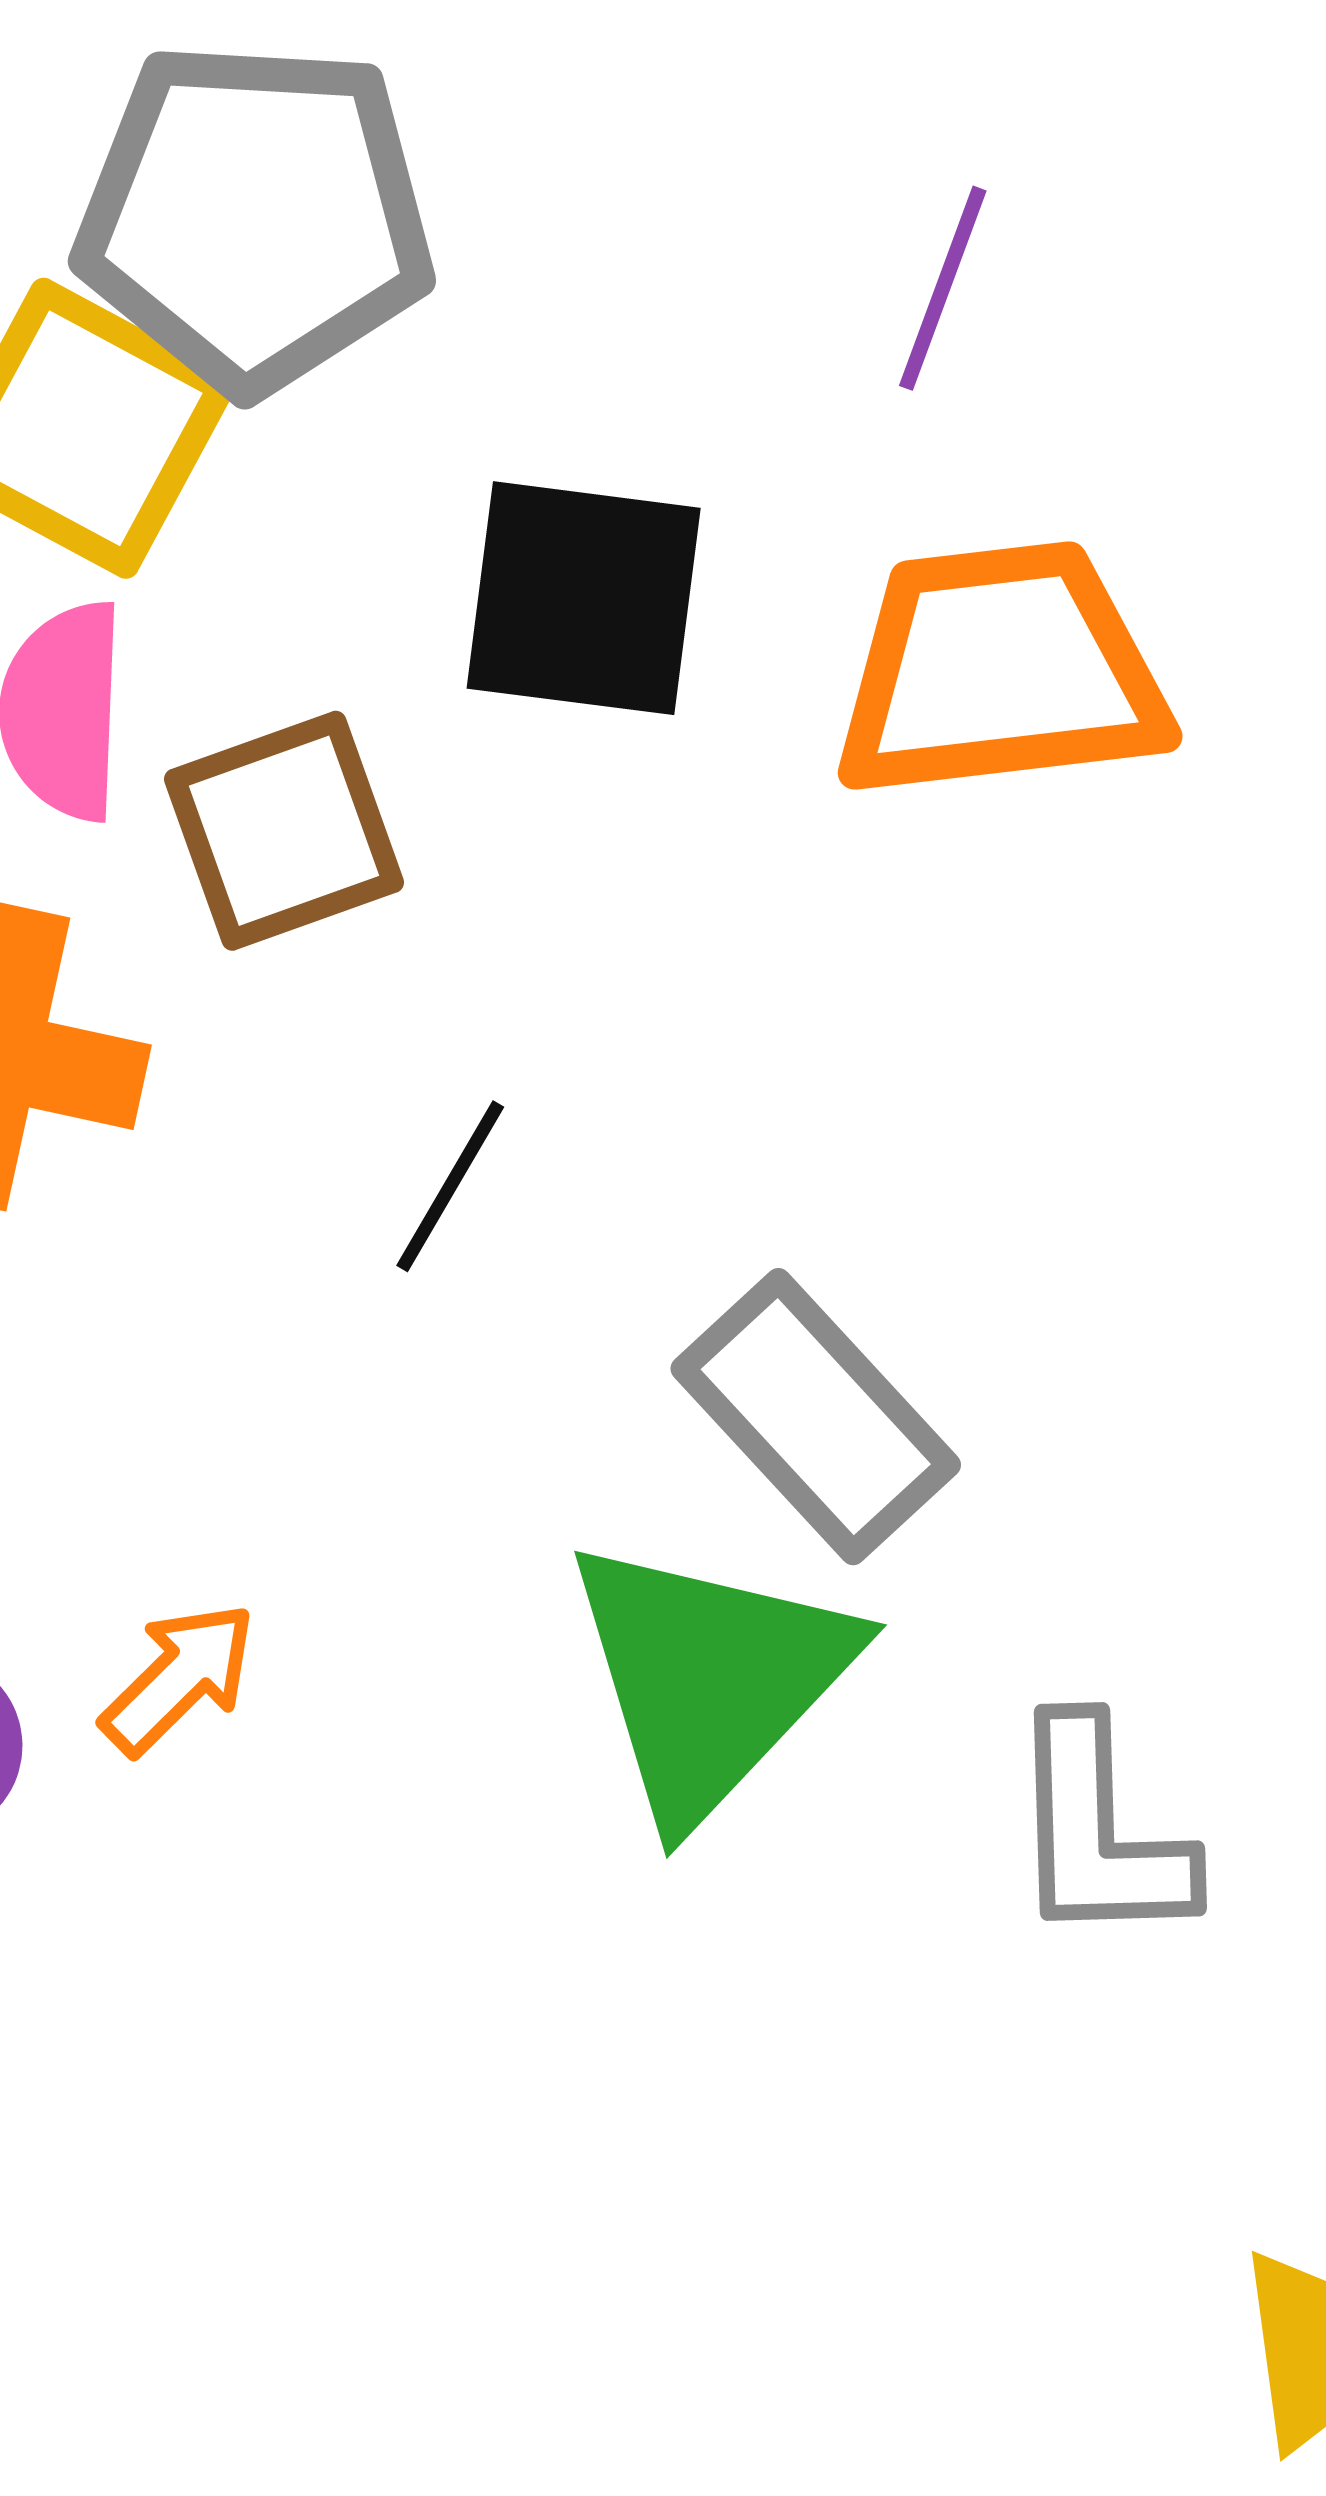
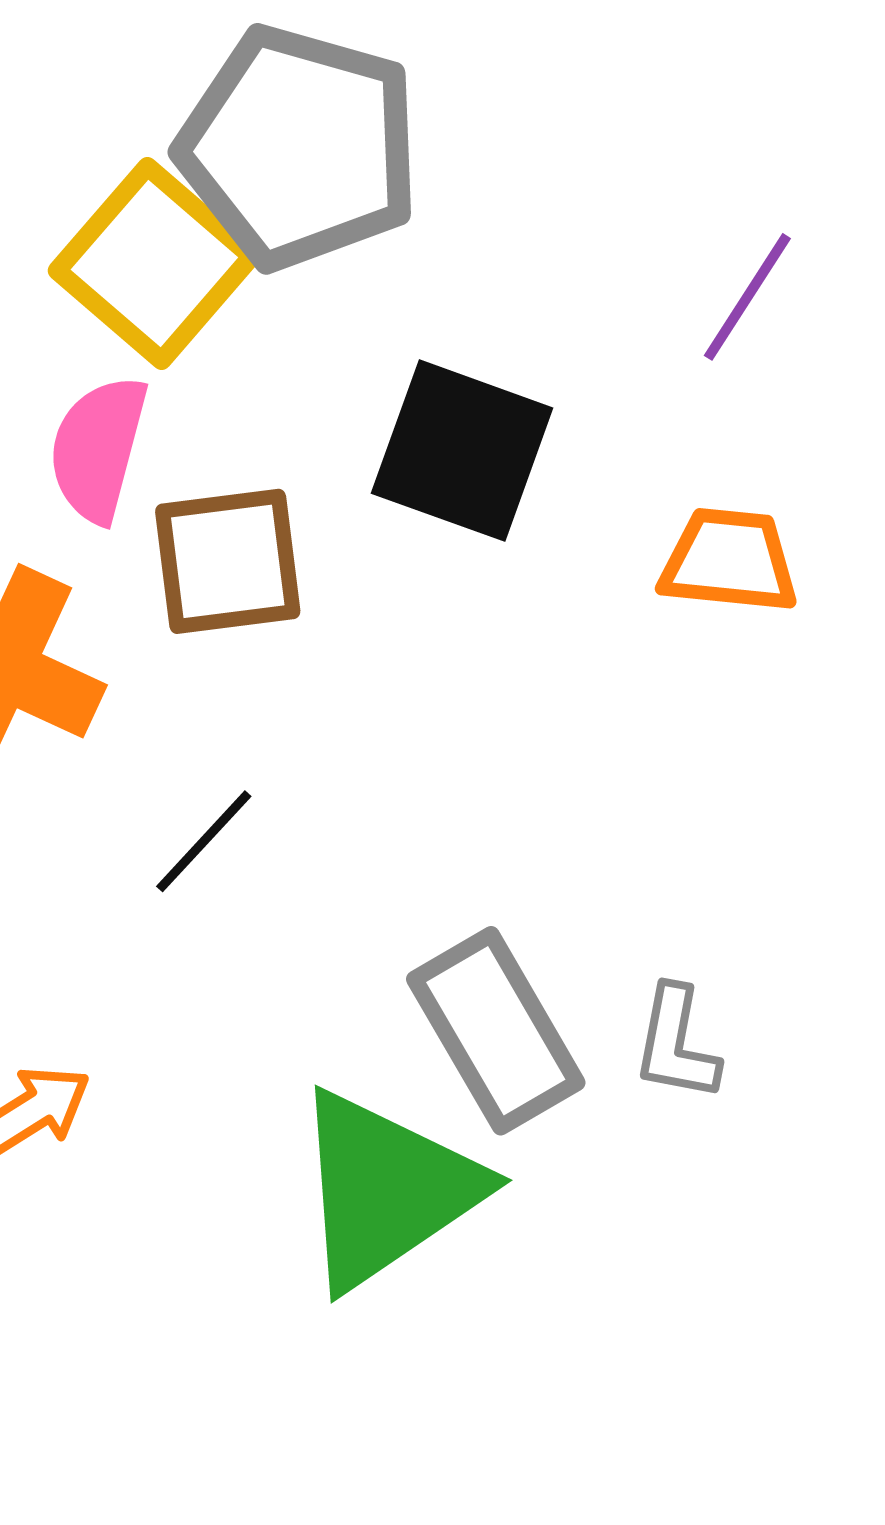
orange trapezoid: (1000, 671) -> (729, 561), size x0.6
black line: (450, 1186) -> (204, 841), moved
gray L-shape: (1099, 1833) -> (676, 1044), moved, size x0.7

